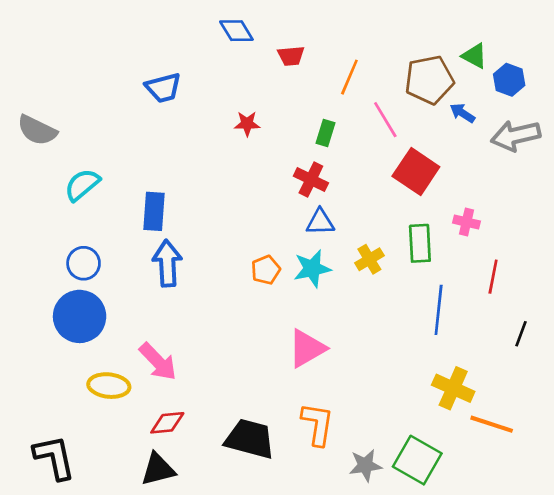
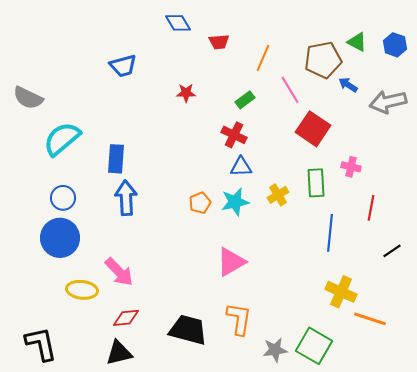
blue hexagon: (509, 80) -> (395, 45), moved
green rectangle: (326, 133) -> (245, 100), turned 36
cyan semicircle: (82, 185) -> (62, 139), size x1.4
black line: (521, 334) -> (392, 251), turned 36

